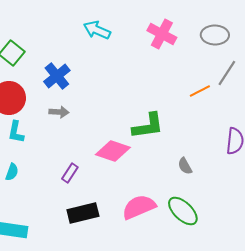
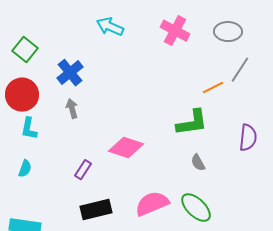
gray arrow: (59, 112) -> (72, 109), turned -108
green L-shape: (148, 126) -> (192, 123), moved

